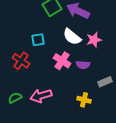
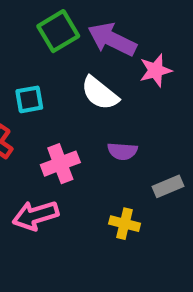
pink star: (94, 40) -> (156, 70), moved
pink cross: (62, 61) -> (60, 164), moved, turned 36

